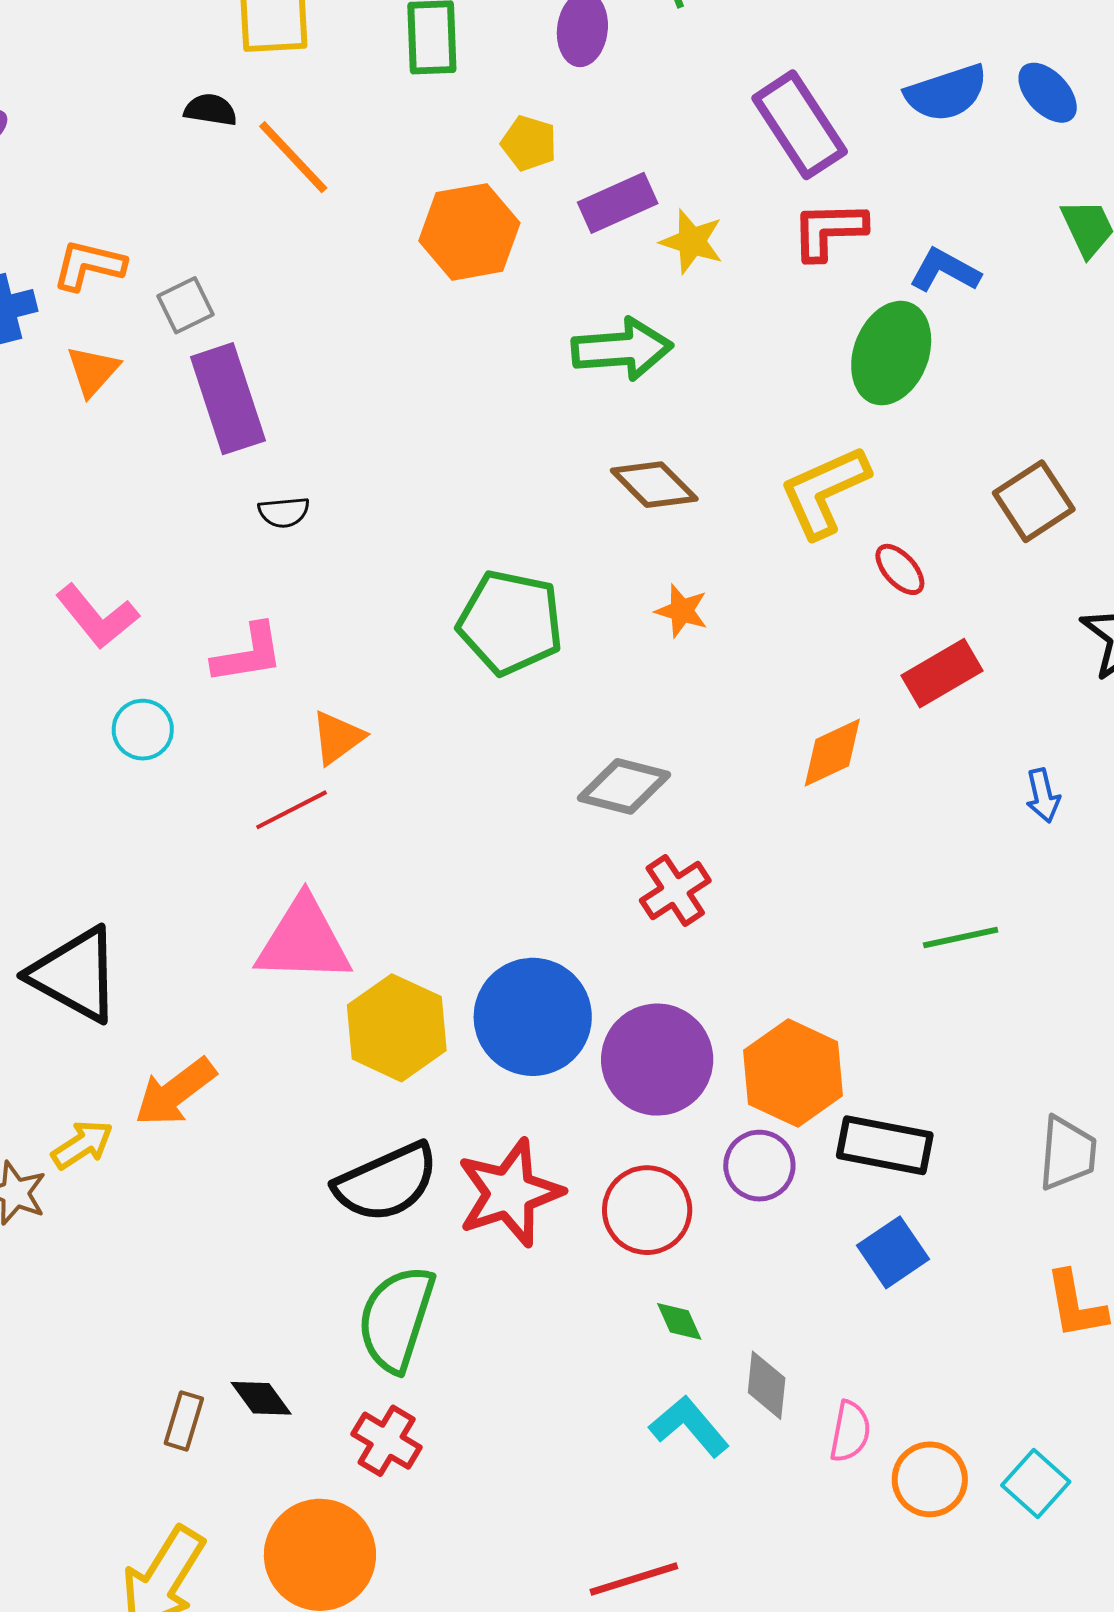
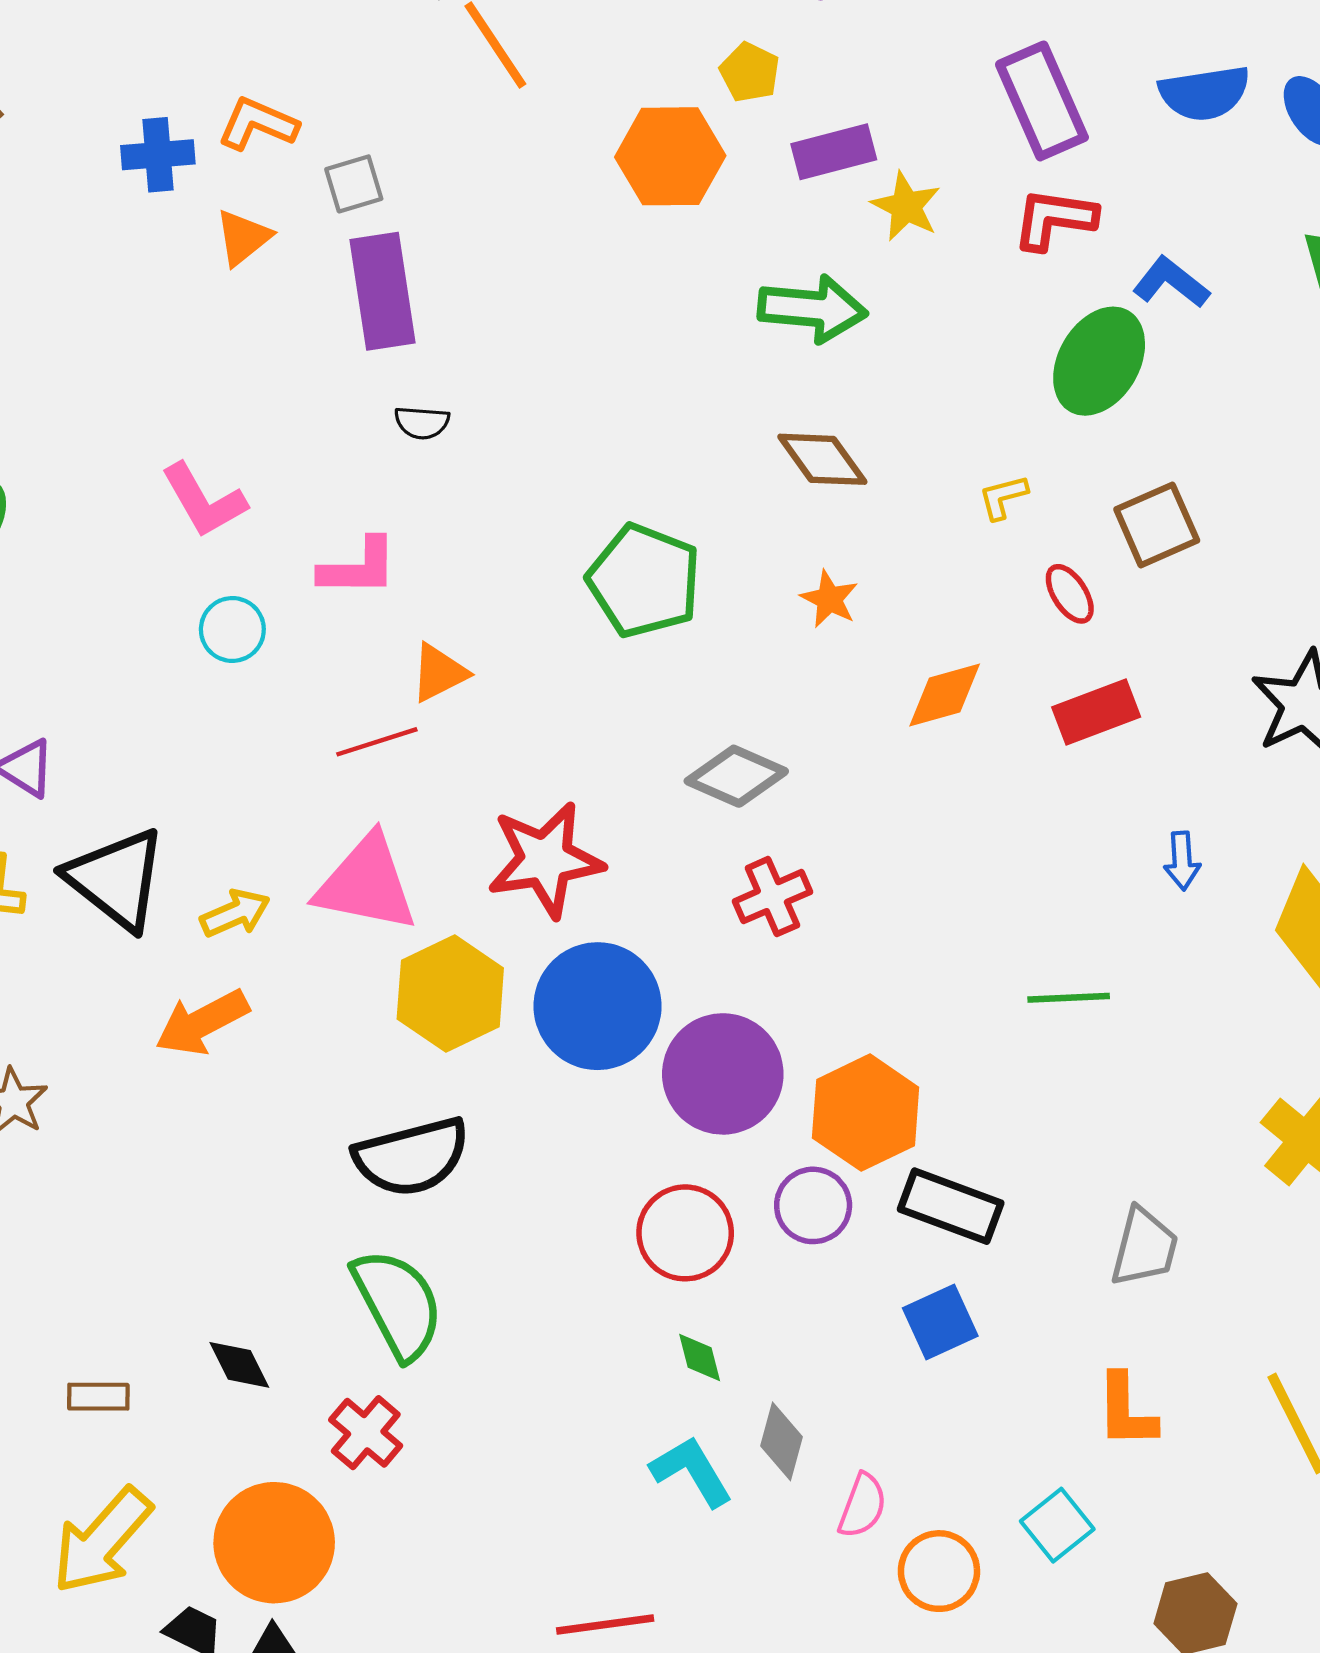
yellow L-shape: (824, 492) -> (1003, 497), size x0.5
brown square: (1034, 501) -> (1157, 525), moved
orange diamond: (832, 753) -> (945, 695), moved
yellow arrow: (82, 1145) -> (235, 913), moved
red star: (510, 1193) -> (545, 860), moved
green semicircle: (396, 1319) -> (398, 1304), turned 125
brown rectangle: (184, 1421) -> (98, 1397), moved, turned 64
cyan square: (1036, 1483) -> (1057, 1525), moved

